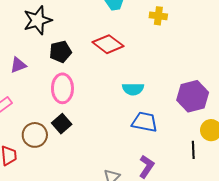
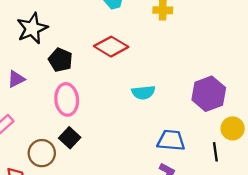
black pentagon: (60, 52) -> (60, 60), turned -30
blue trapezoid: (145, 122) -> (171, 140), moved

